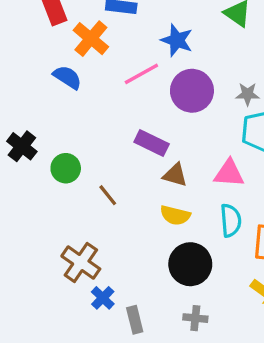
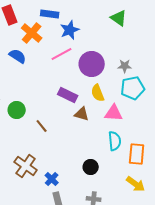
blue star: (177, 40) -> (70, 30), moved, turned 30
yellow semicircle: (175, 215) -> (98, 93), moved, turned 54
black circle: (190, 264) -> (91, 167), size x0.6
blue cross: (103, 298) -> (52, 179), moved

